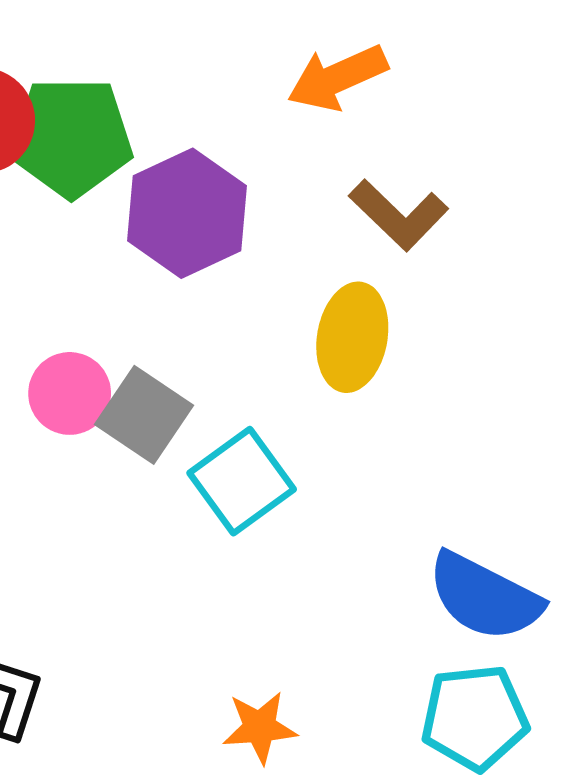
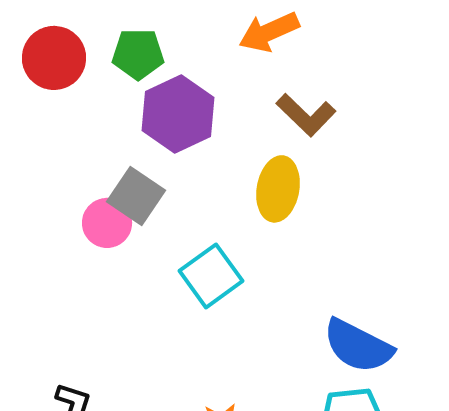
green pentagon: (71, 137) -> (138, 54), moved, size x0.7
gray square: (144, 415) -> (136, 196), moved

